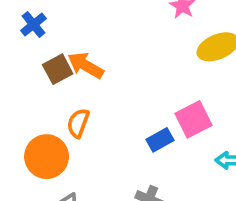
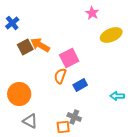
pink square: (194, 119) -> (69, 58), moved
orange semicircle: (78, 123) -> (60, 76), moved

